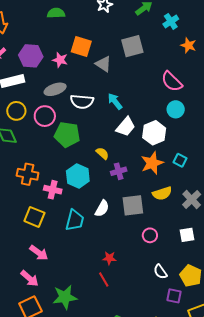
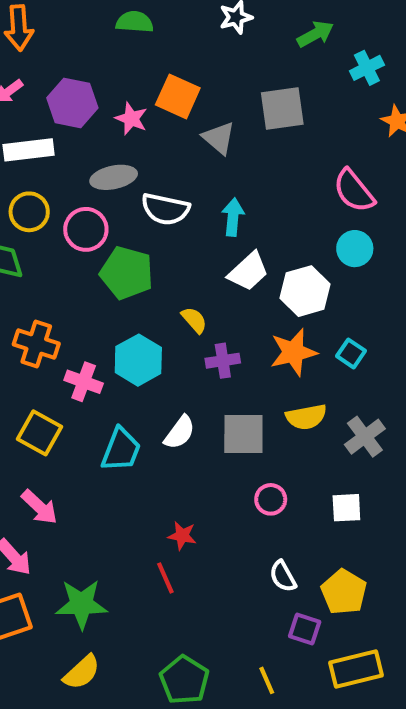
cyan arrow: (115, 101) -> (233, 217), turned 36

